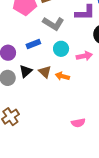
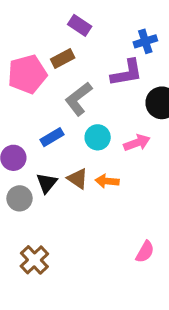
gray L-shape: (53, 24) -> (79, 99), turned 120
pink semicircle: (78, 123) -> (145, 252), turned -40

